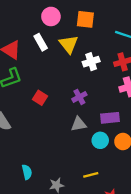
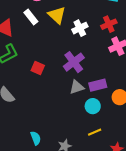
purple cross: (79, 97) -> (74, 62), size x1.5
purple rectangle: (110, 118) -> (98, 85), moved
cyan circle: (100, 140) -> (93, 106), moved

